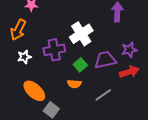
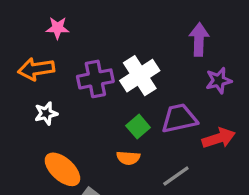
orange arrow: (18, 30) -> (36, 69), turned 55
purple cross: (54, 50) -> (95, 79), moved
purple star: (129, 50) -> (219, 81), moved

